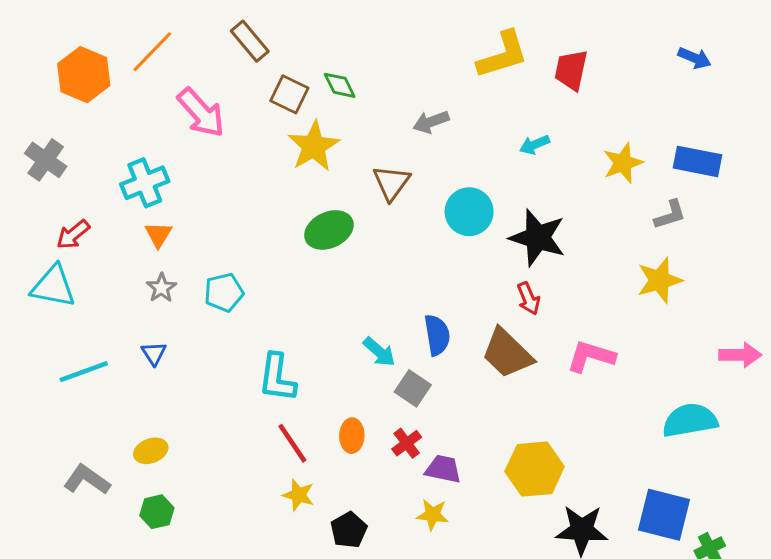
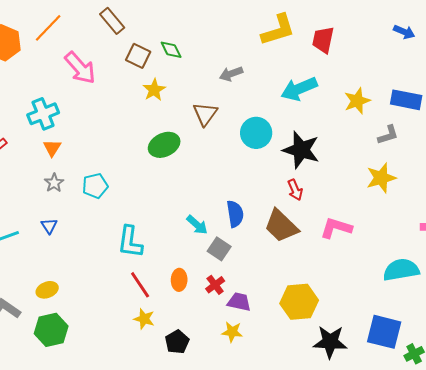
cyan arrow: (535, 145) -> (299, 89), size x1.8
yellow star: (314, 146) -> (154, 90), size x0.7
green hexagon: (157, 512) -> (51, 330), size x1.5

